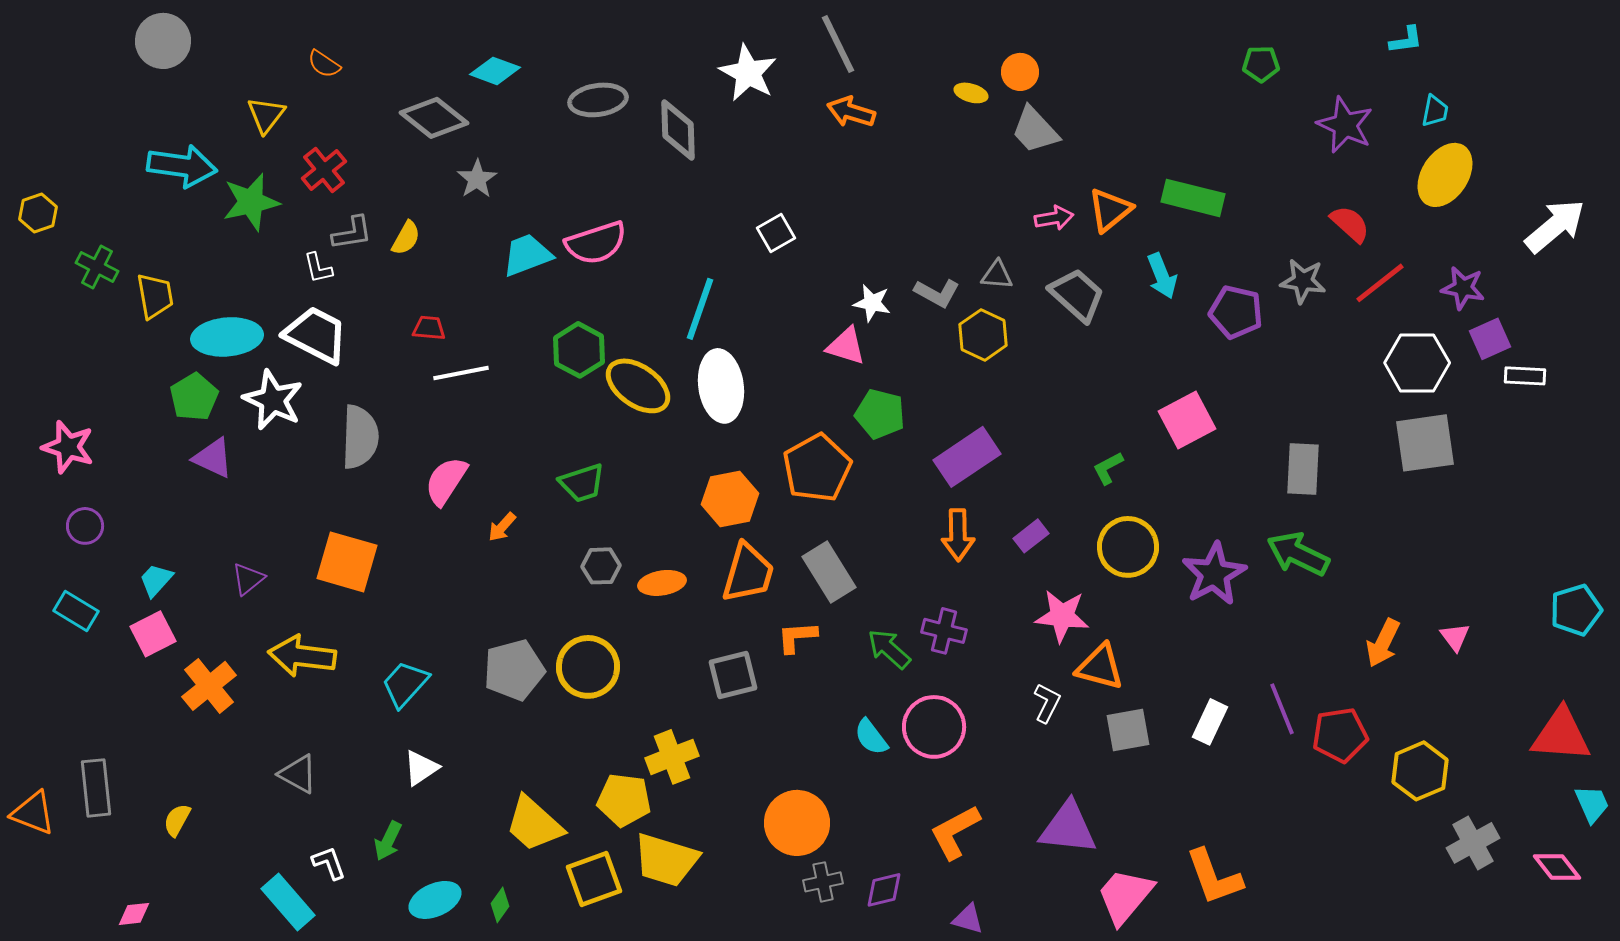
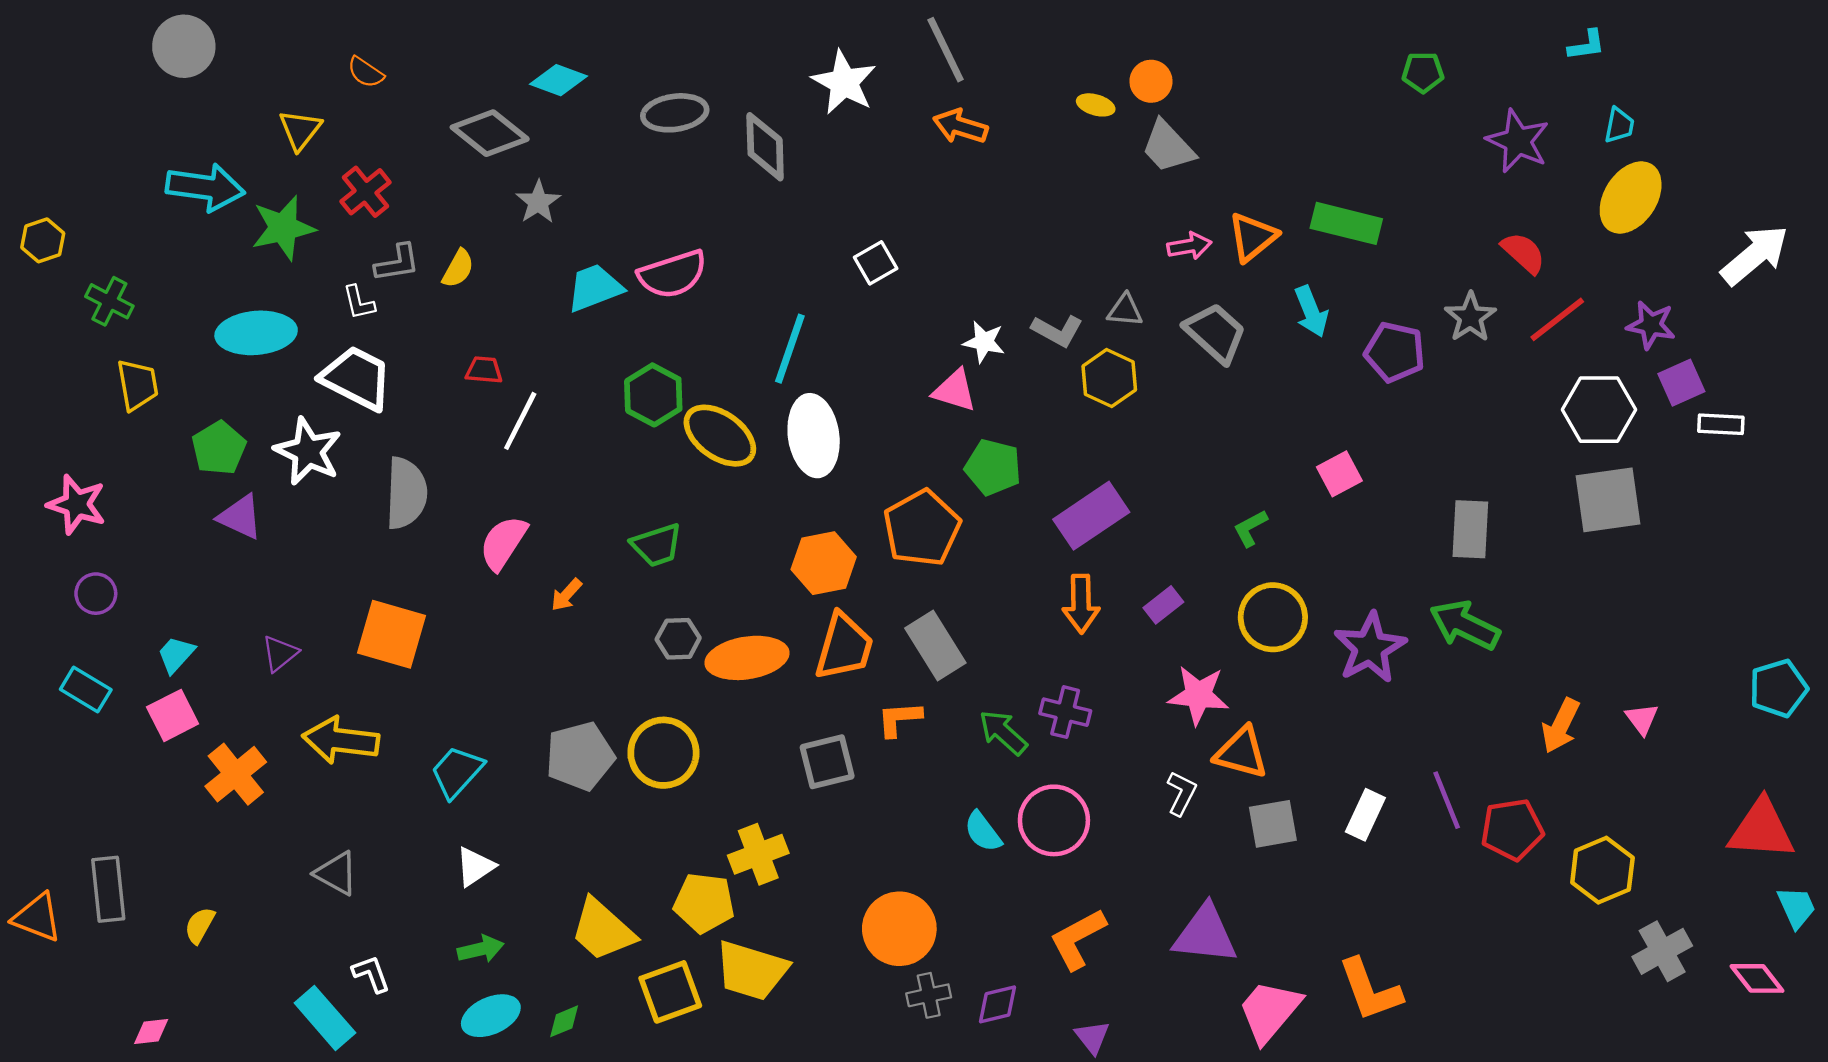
gray star: (1303, 281) -> (1470, 317), turned 30
yellow trapezoid: (155, 296) -> (138, 385), moved
cyan ellipse: (227, 337) -> (256, 333), moved
white line: (461, 373) -> (520, 421), turned -52
pink square: (1187, 420) -> (1339, 474), size x0.7
orange ellipse: (662, 583) -> (747, 658), size x1.5
green arrow: (388, 841) -> (481, 949), moved, turned -129
green diamond: (500, 905) -> (564, 1021), turned 32
purple triangle: (968, 919) -> (1092, 1037), turned 36

